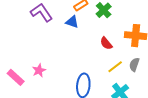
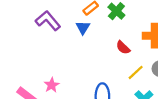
blue triangle: (72, 22) -> (83, 28), turned 48

